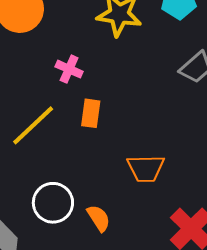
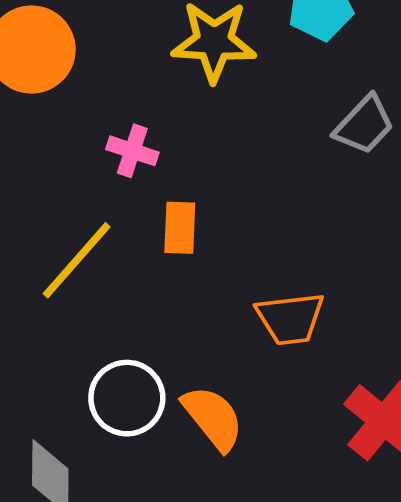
orange semicircle: (99, 218) -> (213, 418), size x1.4

